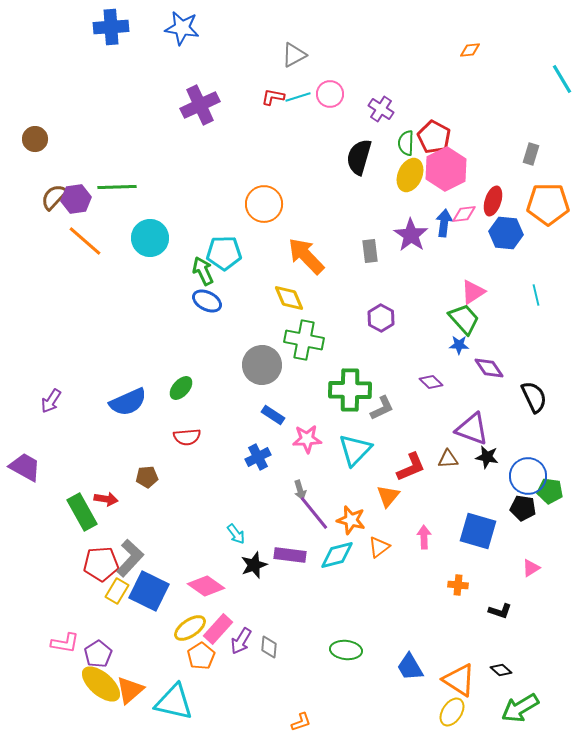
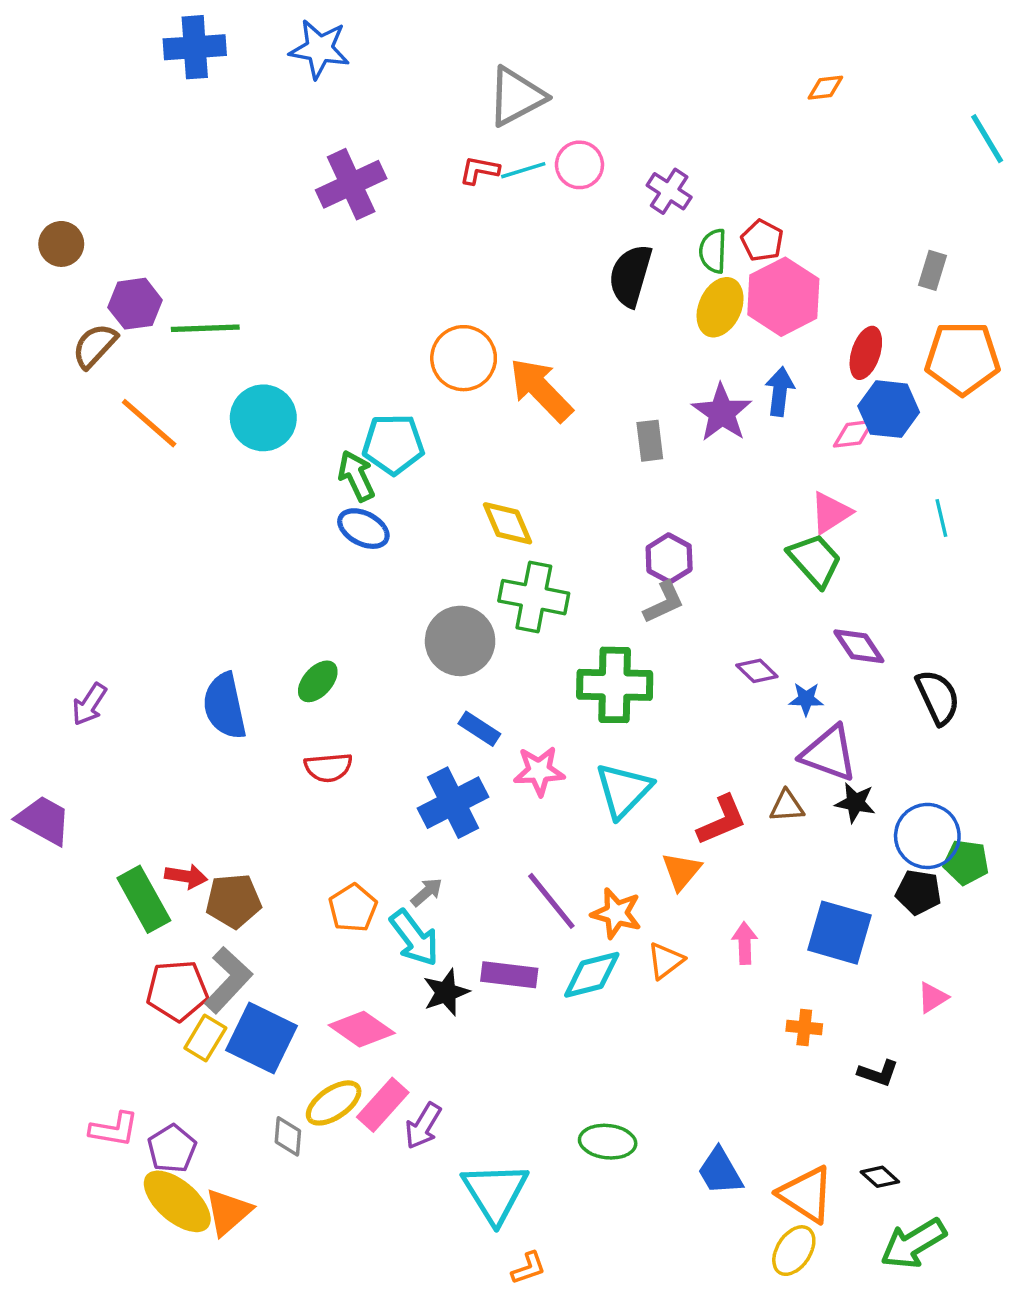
gray triangle: (294, 55) -> (516, 96), size x1.4
red pentagon: (434, 137) -> (762, 240), size x0.7
purple hexagon: (76, 199) -> (135, 304), moved
pink diamond: (464, 214) -> (854, 434), moved
orange arrow: (306, 256) -> (541, 390), moved
blue star: (459, 345) -> (806, 699), moved
blue semicircle: (128, 402) -> (225, 706), turned 102
gray L-shape: (382, 408) -> (664, 602), moved
blue cross: (258, 457) -> (453, 803), size x1.5
brown pentagon: (147, 477) -> (233, 901), moved, size x1.4
gray arrow: (300, 490) -> (427, 892), moved, turned -114
cyan arrow: (236, 534) -> (414, 938), size x1.6
gray diamond: (269, 647) -> (288, 1136), moved
orange pentagon: (201, 656) -> (353, 908), moved
cyan triangle: (174, 702) -> (495, 1193), moved, turned 45

